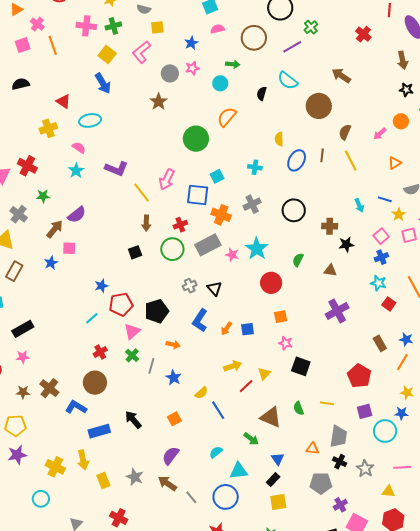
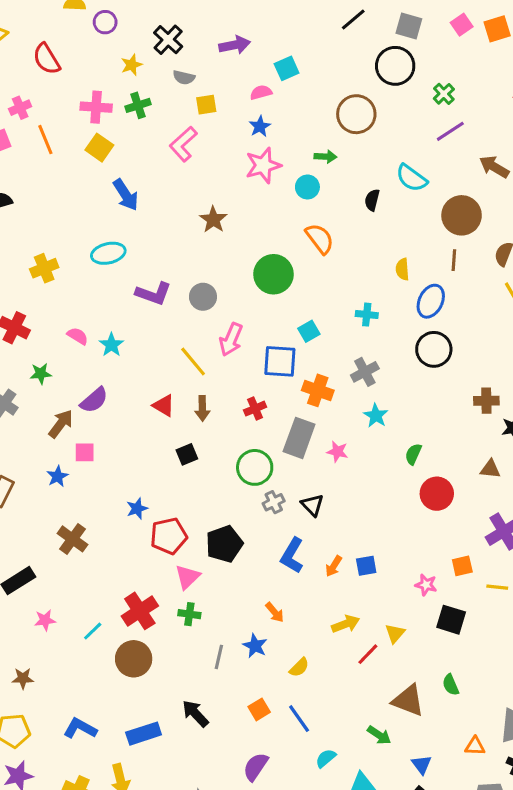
pink cross: (37, 24) -> (20, 108), turned 32
pink semicircle: (217, 29) -> (261, 92), moved
purple line: (292, 47) -> (450, 131), moved
yellow square: (107, 55) -> (99, 148), moved
pink star: (192, 68) -> (263, 165), size x1.6
gray circle: (170, 73) -> (203, 297), moved
red triangle: (63, 101) -> (164, 406), moved
orange semicircle: (227, 117) -> (320, 239), turned 105
pink semicircle: (79, 148) -> (78, 336), moved
brown line: (322, 155) -> (454, 260), moved
purple L-shape: (116, 169) -> (153, 294), moved
cyan star: (76, 171) -> (111, 345), moved
black circle: (294, 210) -> (434, 349), moved
gray rectangle: (208, 245) -> (299, 438), turned -40
green circle: (172, 249) -> (255, 467), moved
cyan star: (257, 249) -> (376, 416), moved, size x0.7
green semicircle: (298, 260) -> (413, 454), moved
red circle: (271, 283) -> (437, 494), moved
orange square: (281, 317) -> (462, 566), moved
cyan line: (92, 318) -> (93, 631), moved
orange arrow: (173, 344) -> (275, 612), moved, turned 40
red cross: (100, 352) -> (140, 611), size x1.6
green cross: (132, 355) -> (189, 614), turned -32
pink star: (23, 357) -> (45, 620), moved
gray line: (151, 366) -> (219, 657), moved
brown cross: (49, 388) -> (72, 539), moved
yellow line: (327, 403) -> (497, 587), moved
blue L-shape: (76, 407) -> (80, 728), moved
blue line: (218, 410) -> (299, 719), moved

